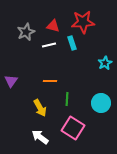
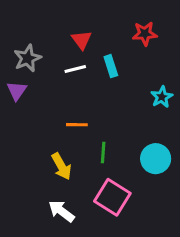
red star: (83, 22) -> (145, 34), moved, size x0.7
red triangle: (53, 26) -> (82, 40), turned 40
gray star: (26, 32) -> (27, 58), moved
purple triangle: (11, 81) -> (17, 91), moved

